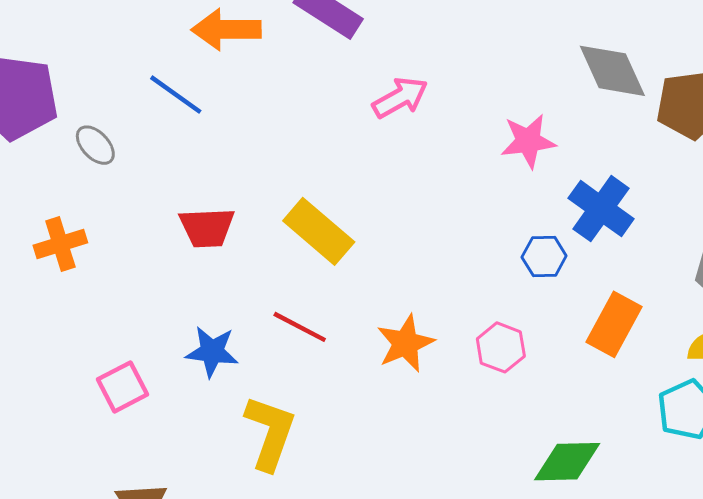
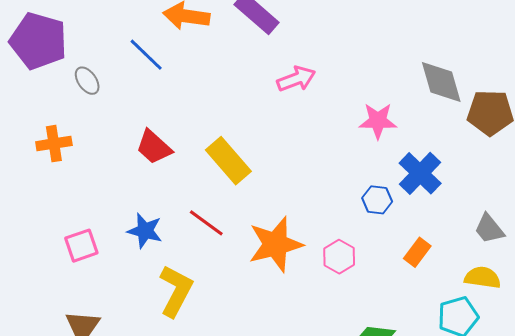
red trapezoid: (207, 228) -> (154, 147), turned 36
orange rectangle: (614, 324) -> (417, 252), size x0.7
orange star: (405, 343) -> (276, 244), size x1.4

